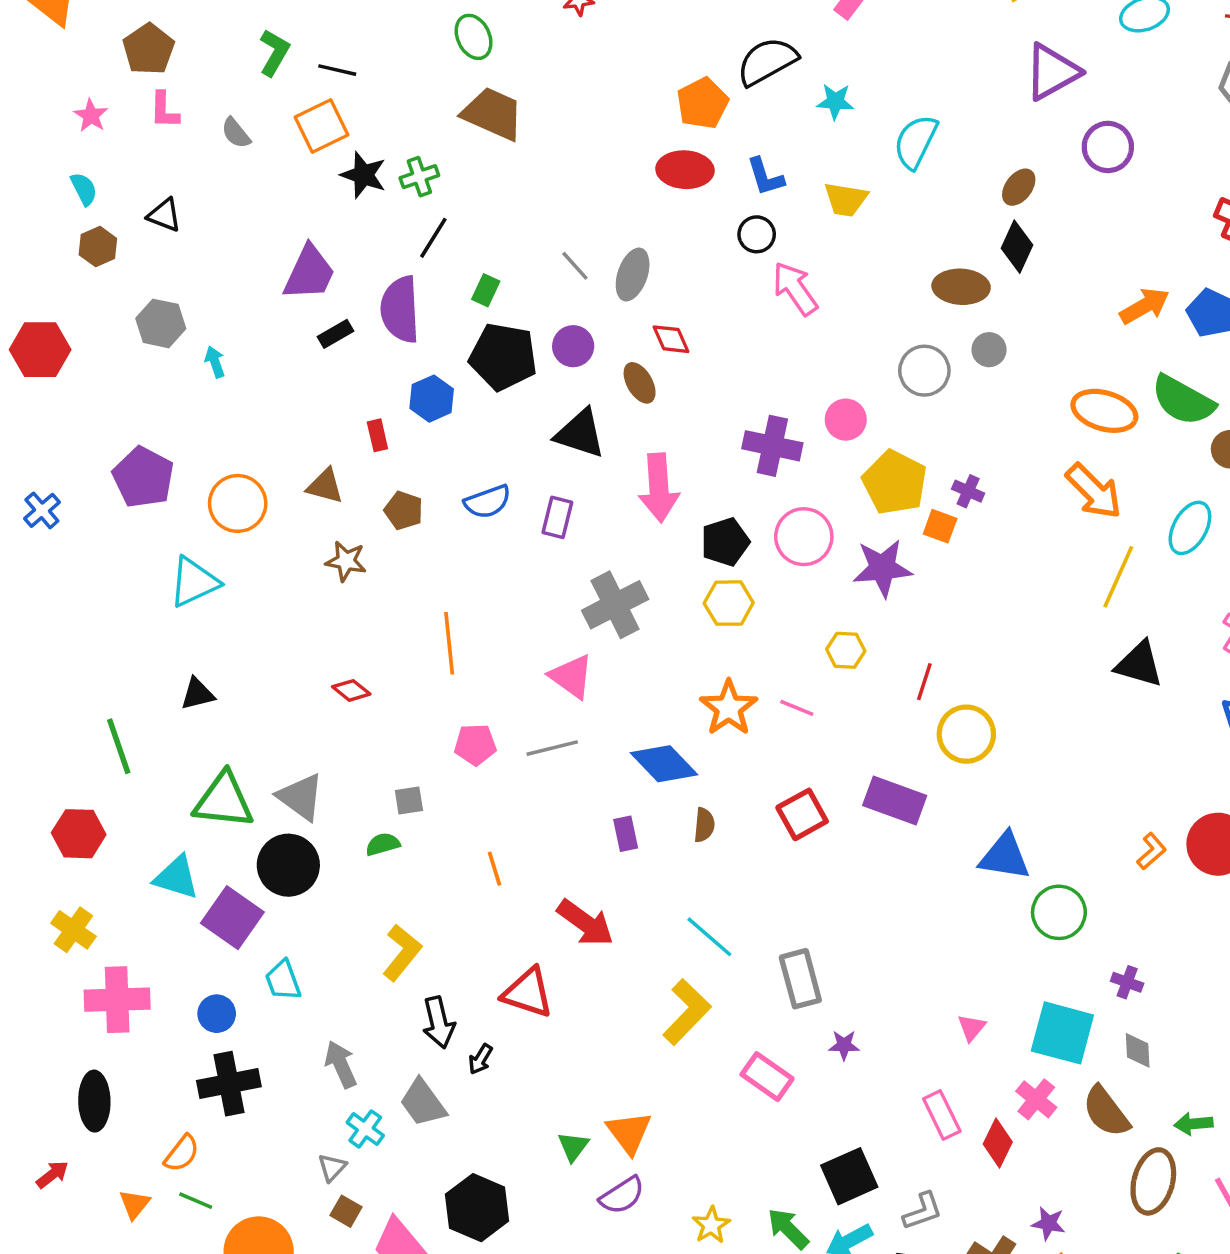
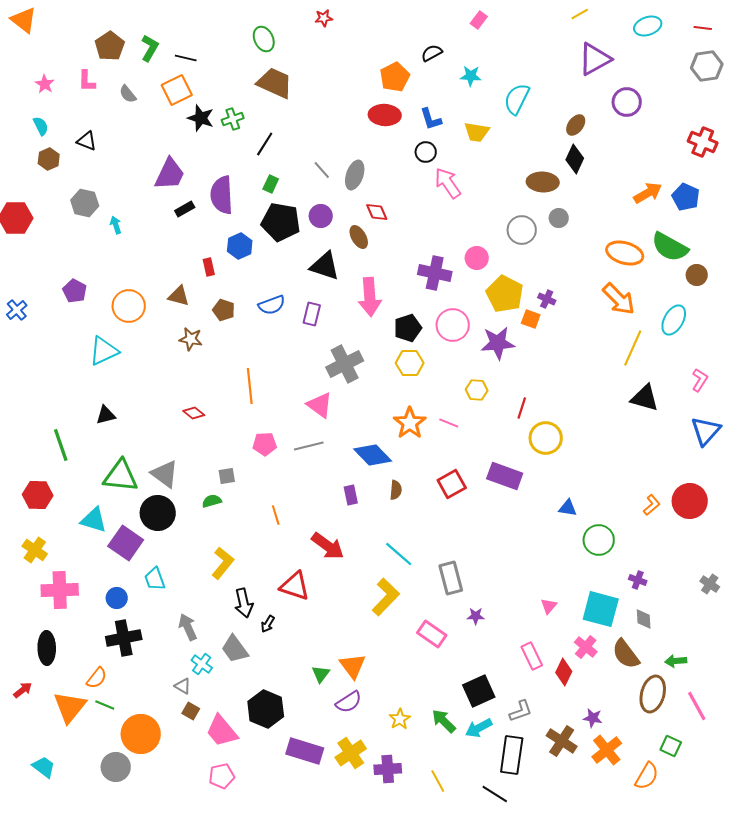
brown pentagon: (149, 49) -> (110, 46), moved
black semicircle: (767, 61) -> (432, 53), size x0.6
black line: (433, 238) -> (265, 144), moved
purple pentagon: (143, 477) -> (75, 291), size x0.7
blue triangle: (1005, 856) -> (568, 508), size x0.6
gray triangle: (332, 1167) -> (183, 686), turned -42
orange triangle: (135, 1204) -> (70, 707), size x1.8

